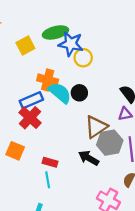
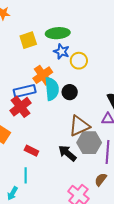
blue star: (71, 44) -> (61, 51), moved, size x0.7
orange cross: (48, 80) -> (43, 75), turned 30
cyan semicircle: (60, 93) -> (52, 89), turned 35
cyan line: (48, 180) -> (26, 175), moved

